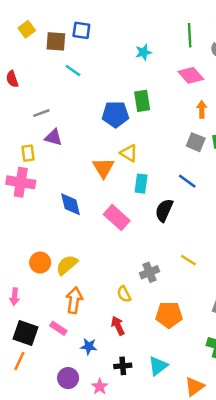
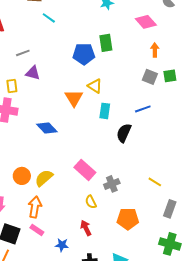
blue line: (187, 181) -> (143, 109), turned -56
blue diamond: (71, 204) -> (47, 128), turned -30
pink rectangle: (117, 218) -> (85, 170), moved
yellow line: (188, 260) -> (155, 182), moved
orange arrow: (74, 300) -> (35, 207), moved

